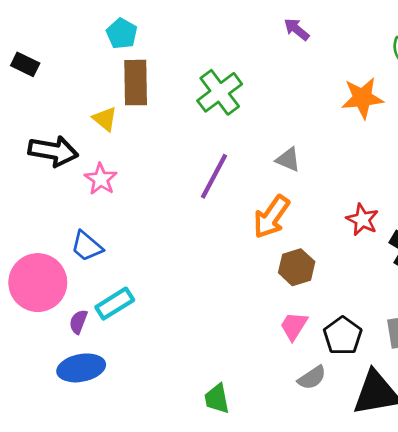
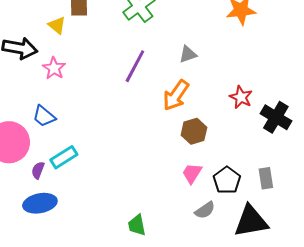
gray triangle: (288, 159) -> (188, 54), turned -42

